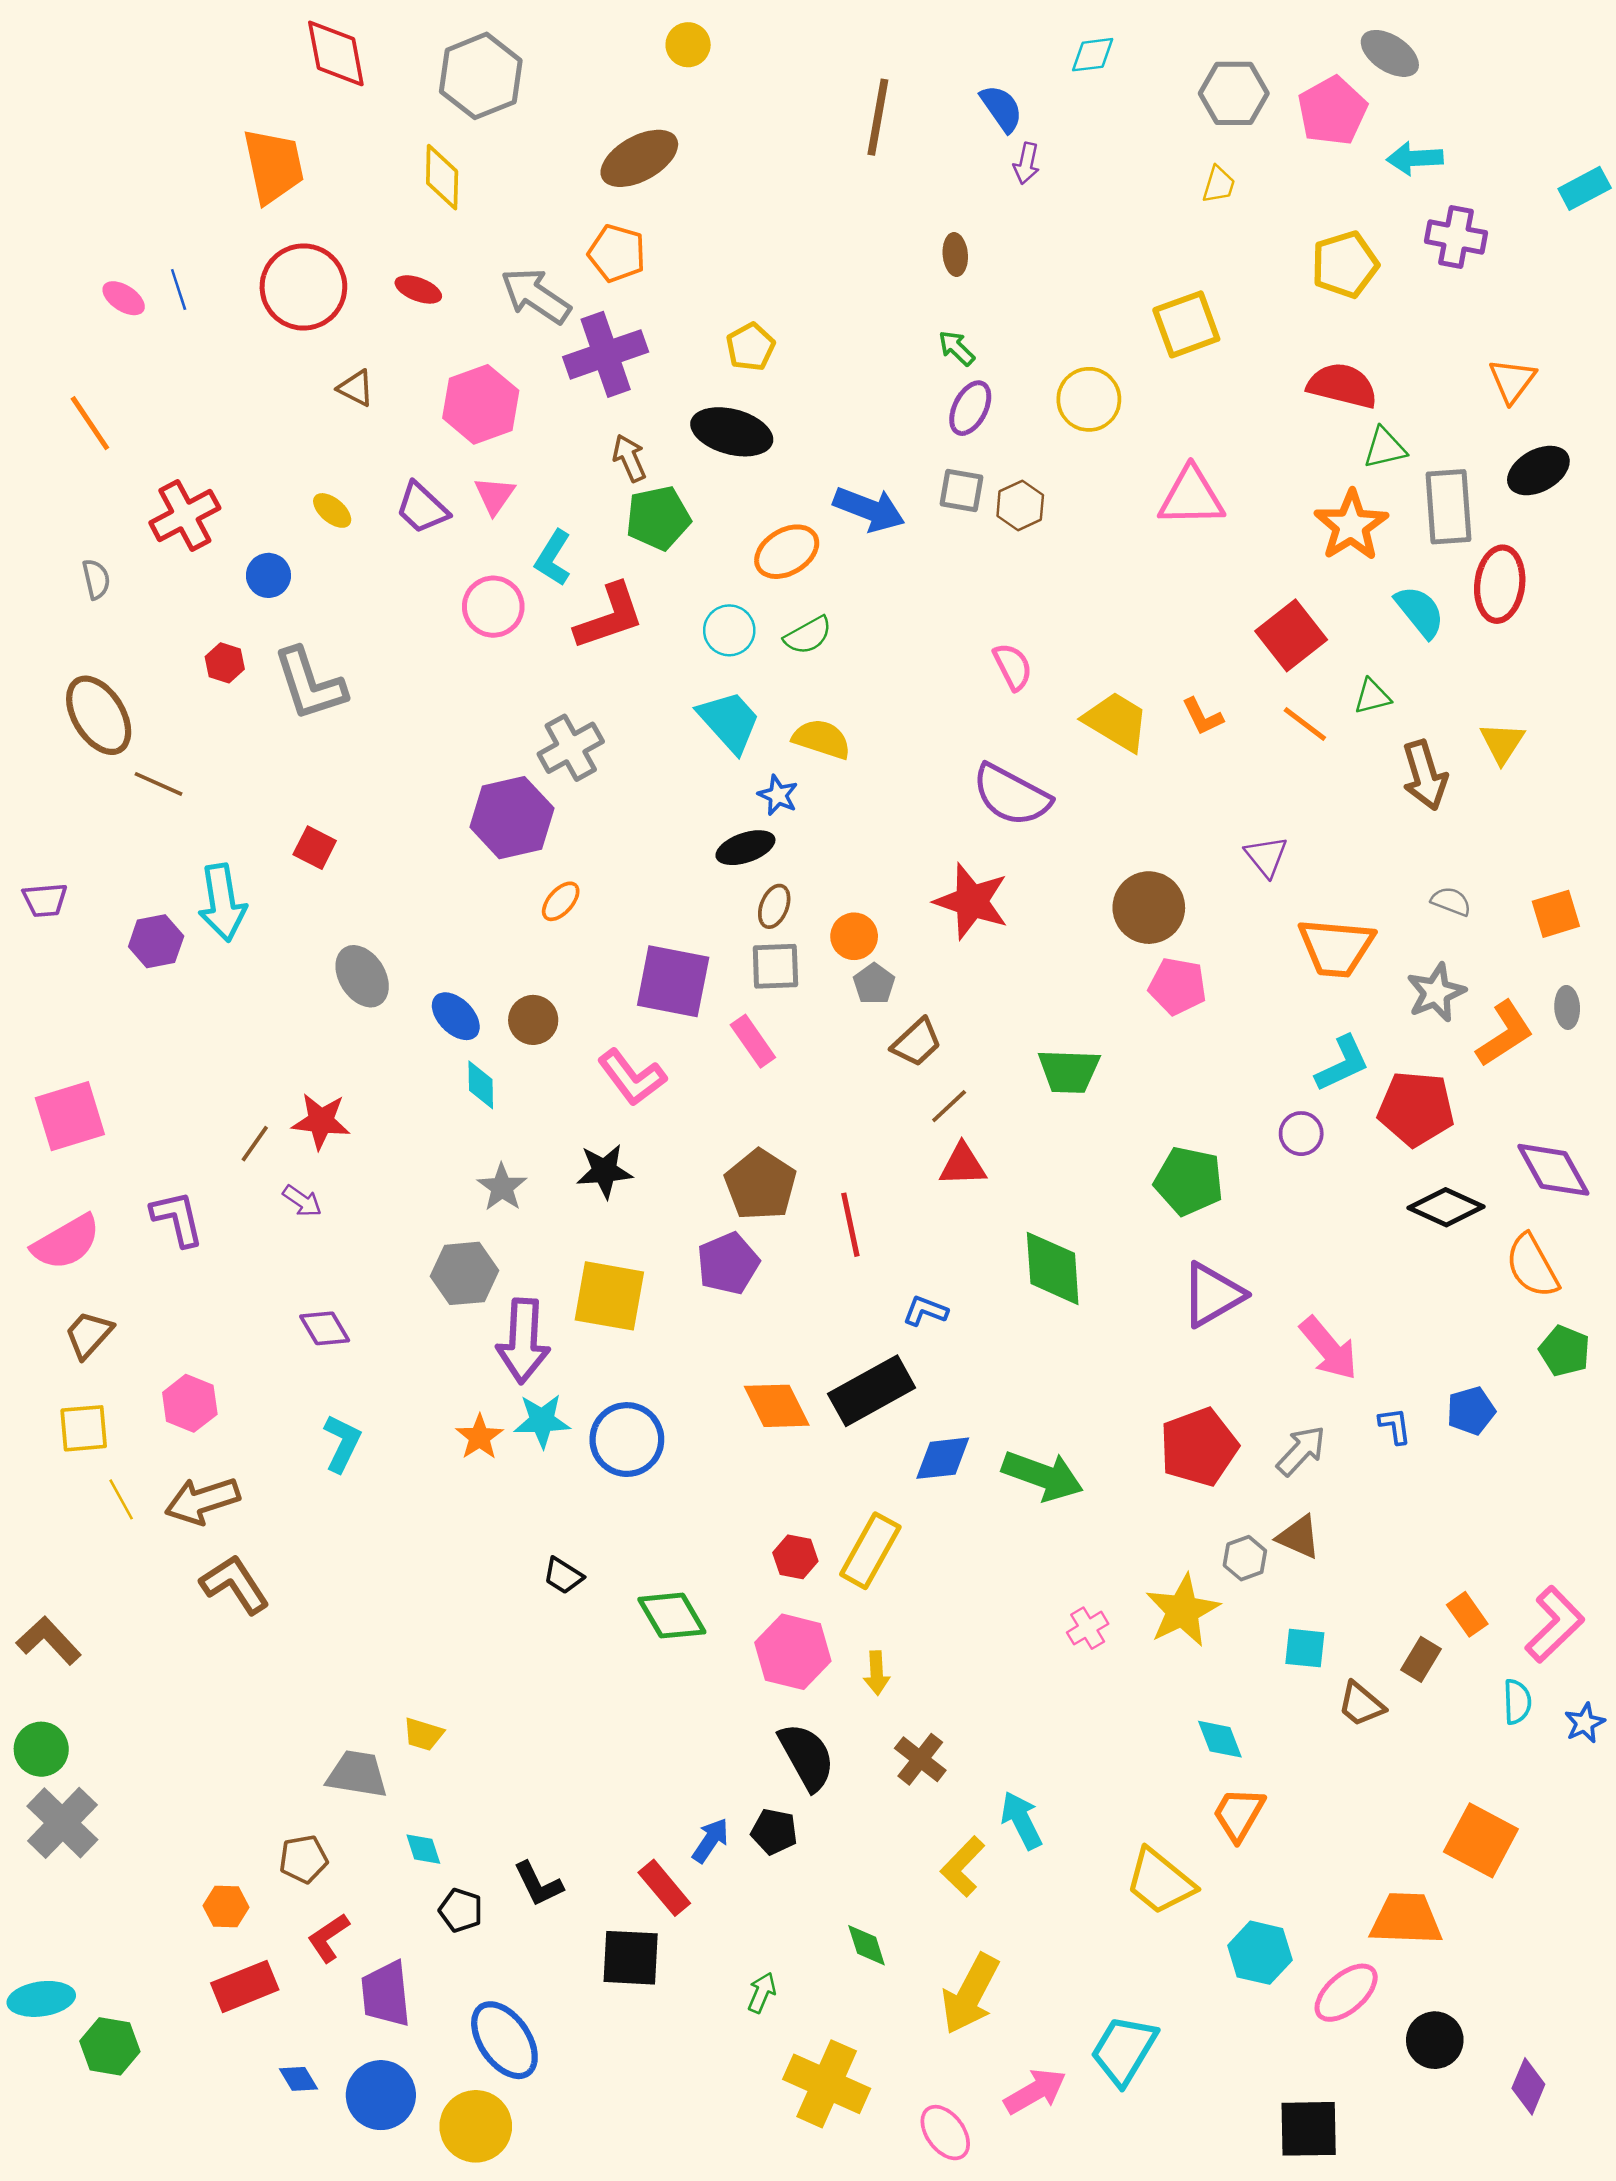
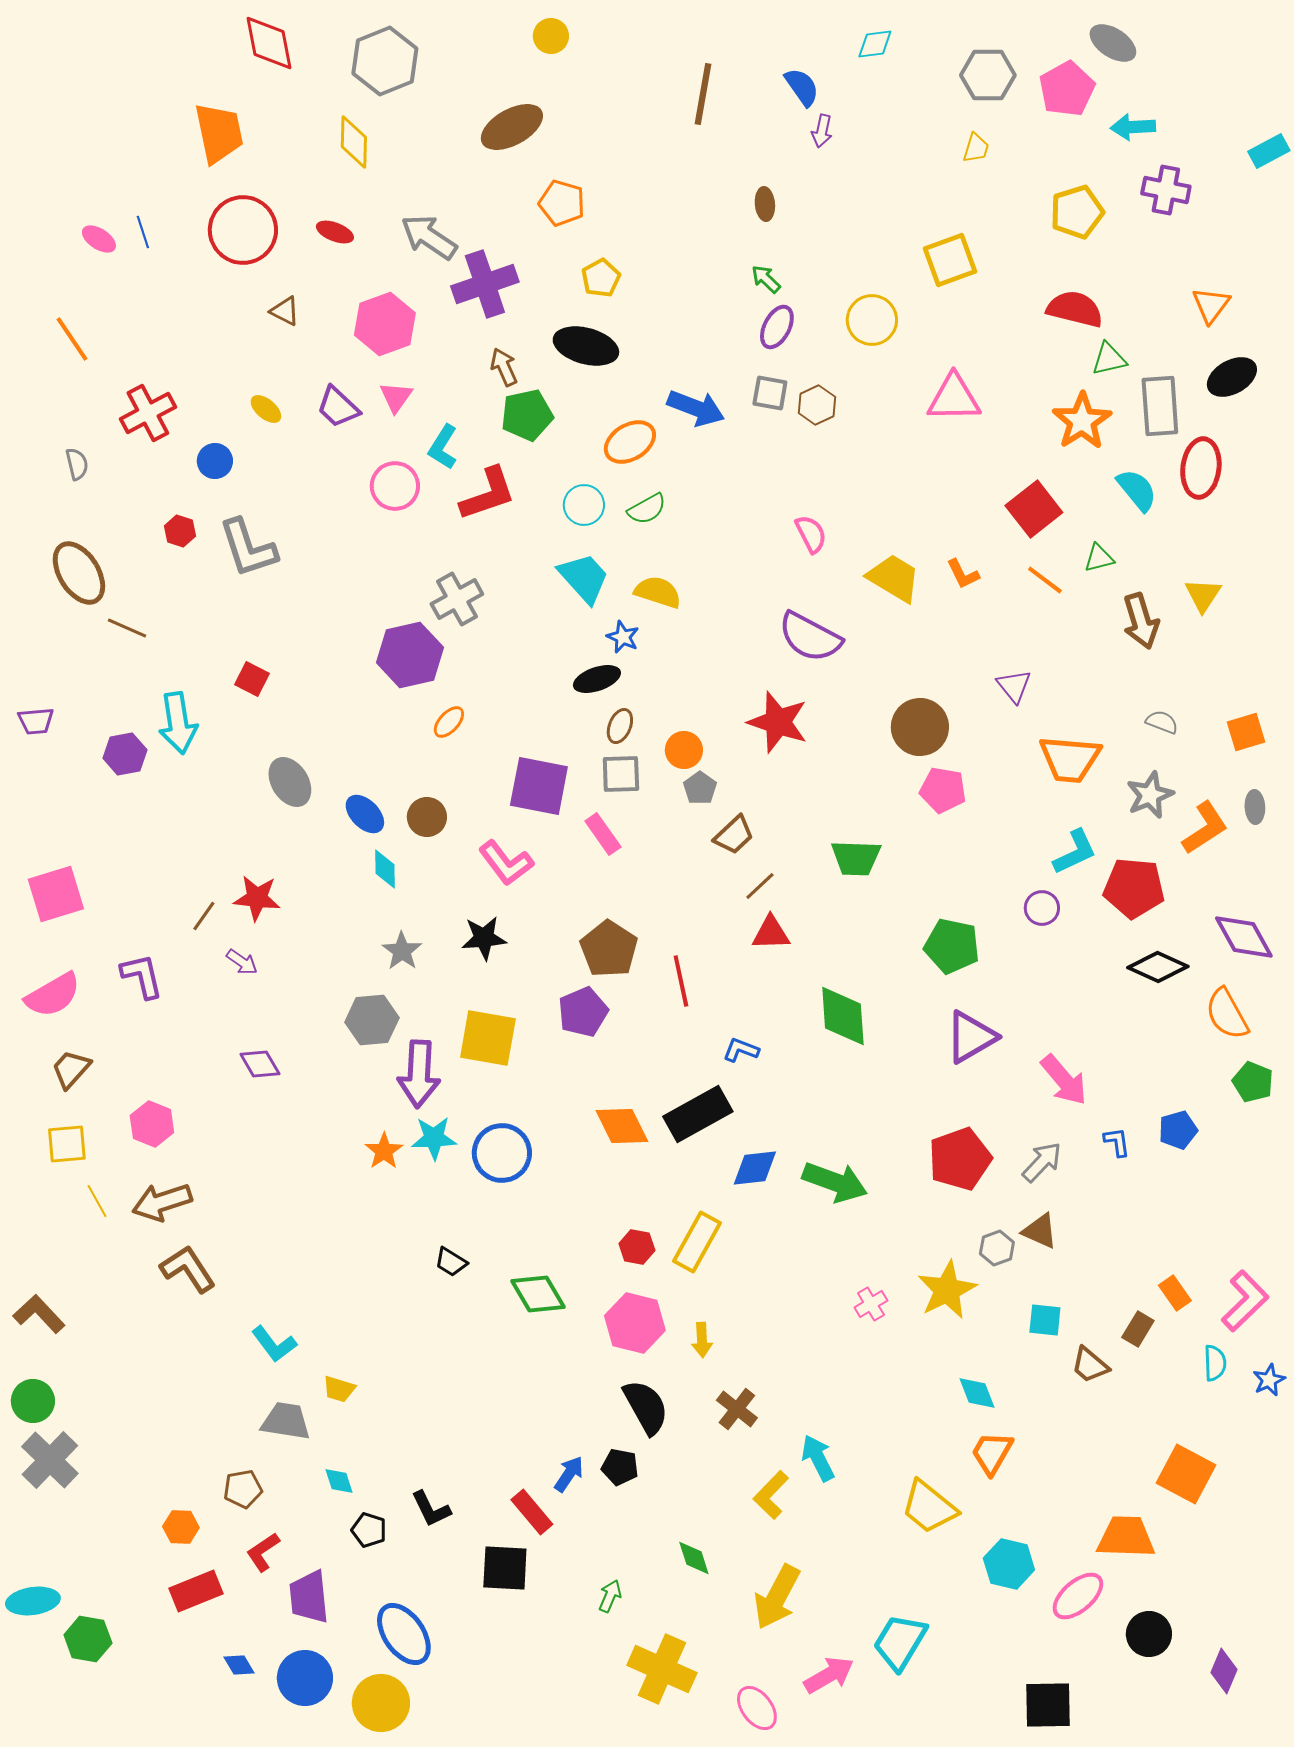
orange pentagon: (617, 253) -> (562, 203), moved
cyan L-shape: (342, 1443) -> (274, 1344), moved, turned 117

